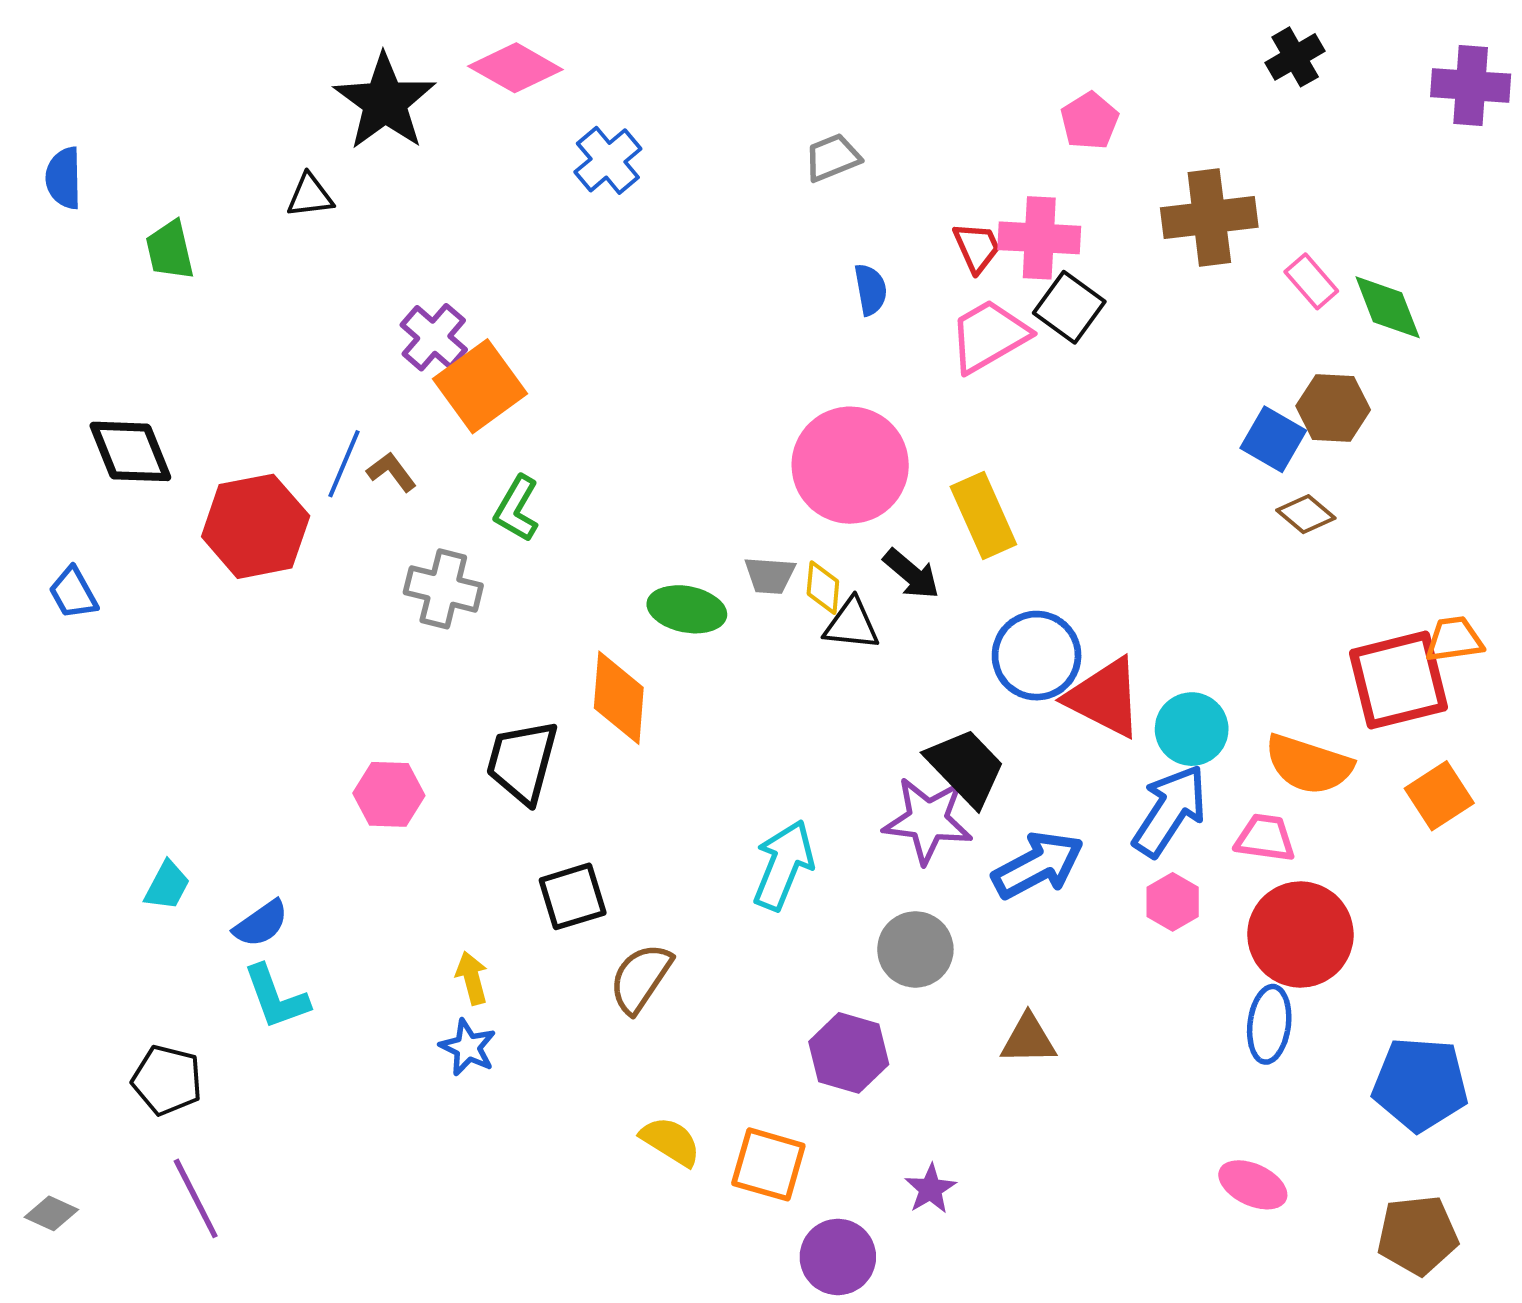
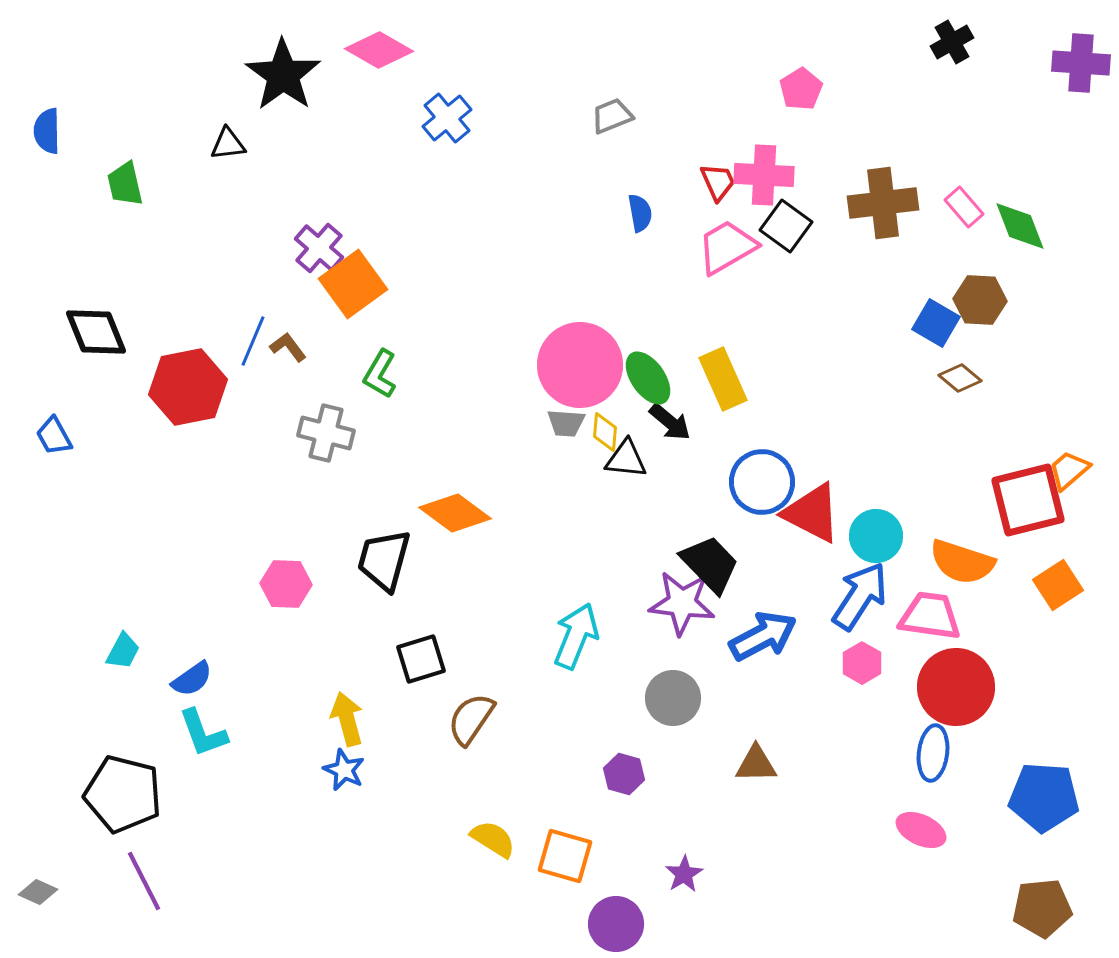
brown cross: (1209, 217) -> (883, 203), moved
pink circle: (850, 465) -> (580, 365), moved
green ellipse: (687, 609) -> (648, 378), moved, turned 44
orange trapezoid: (1454, 639) -> (1069, 470), turned -33
orange diamond: (619, 698) -> (455, 513), turned -58
pink trapezoid: (1265, 838) -> (930, 616), size x1.4
yellow arrow: (472, 978) -> (347, 719), size x1.4
purple hexagon: (849, 1053) -> (624, 774), size x0.7
black pentagon: (167, 1080) -> (123, 794), size x1.5
pink ellipse: (1253, 1185) -> (921, 830), moved

